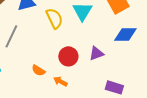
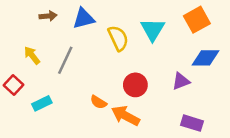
purple triangle: (96, 53) -> (181, 81), moved
orange arrow: (60, 81) -> (126, 116), size x1.6

